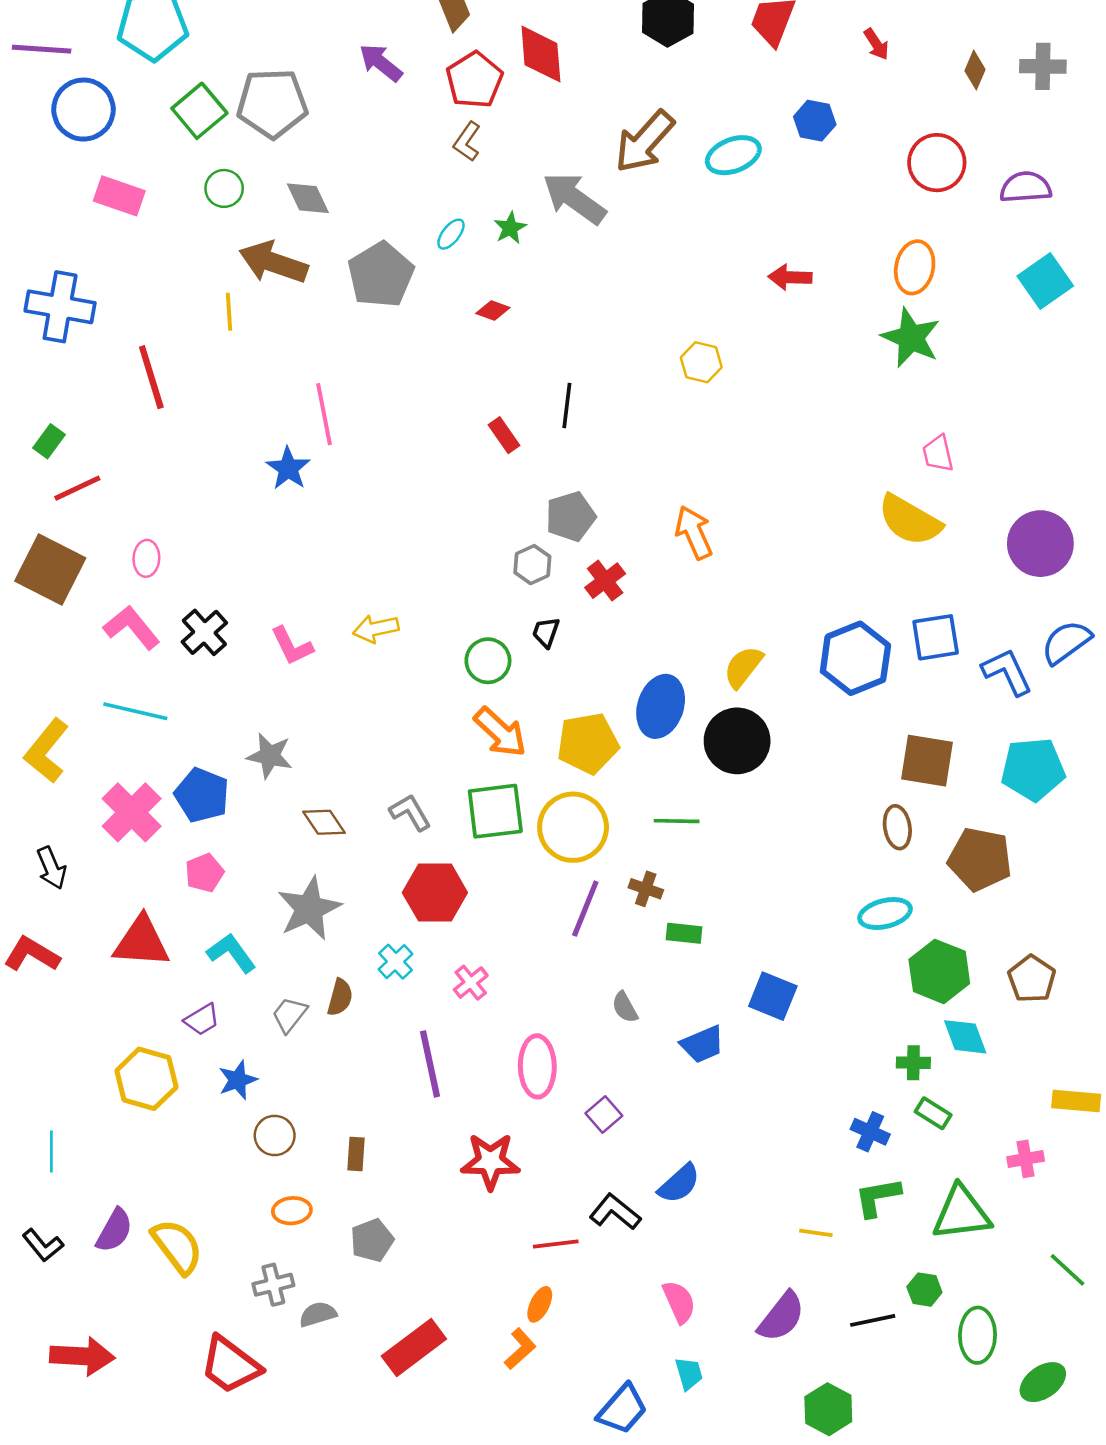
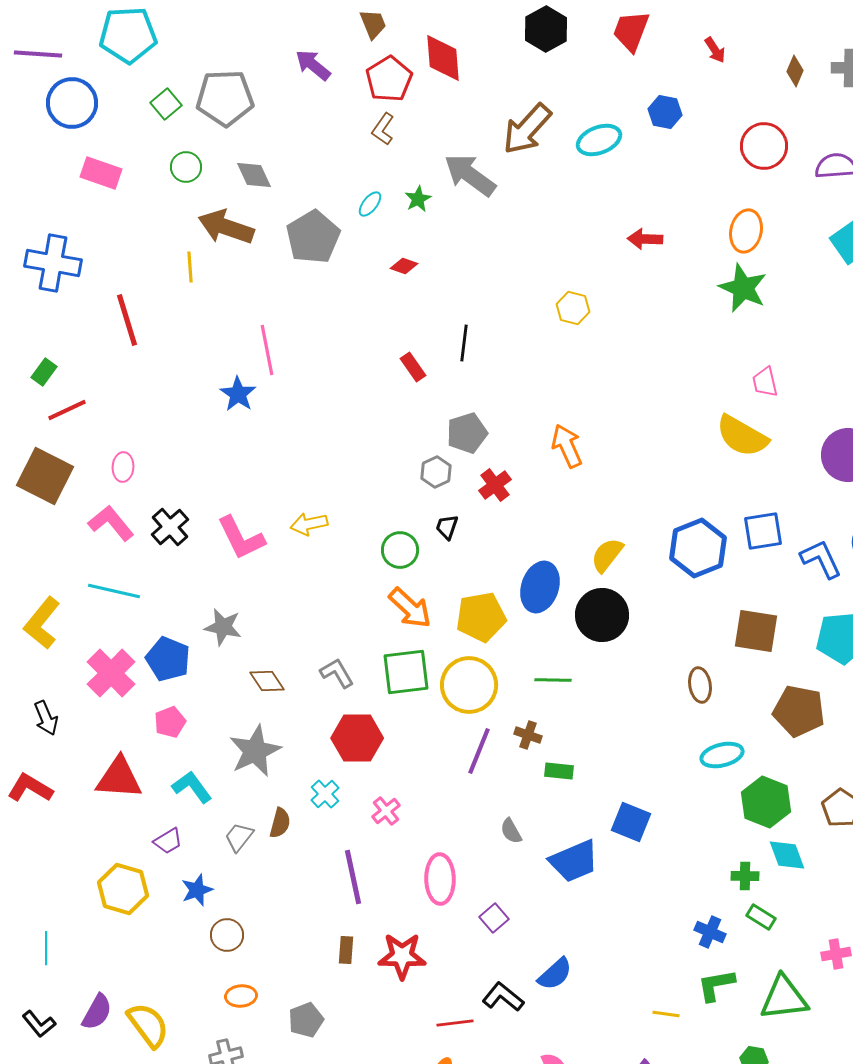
green square: (199, 111) -> (166, 104), size x0.7
pink L-shape: (292, 646) -> (241, 538), size x1.4
brown ellipse: (897, 827) -> (700, 685), moved
blue trapezoid: (703, 1044) -> (574, 861), size x1.4
brown rectangle: (356, 1154) -> (346, 950), moved

